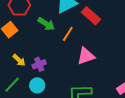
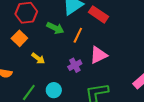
yellow arrow: (19, 60) -> (38, 58), moved
purple cross: (39, 64) -> (75, 65), moved

